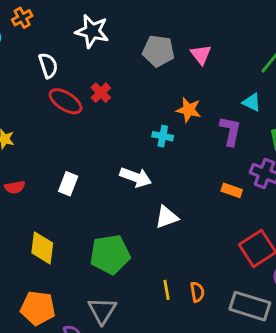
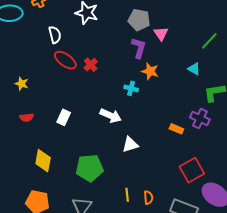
gray pentagon: (158, 51) -> (139, 20), moved
red cross: (101, 93) -> (91, 65), moved
purple L-shape: (230, 131) -> (139, 48), moved

